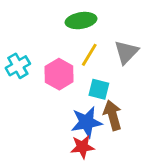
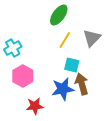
green ellipse: (81, 21) -> (59, 15), turned -45
pink hexagon: (59, 74) -> (23, 76), moved
red star: (82, 147) -> (35, 106), moved

